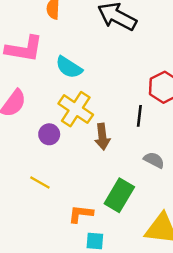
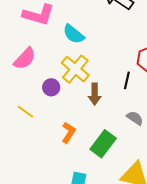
yellow line: (40, 182) -> (25, 112), moved
orange L-shape: (81, 214) -> (68, 132), moved, turned 110

